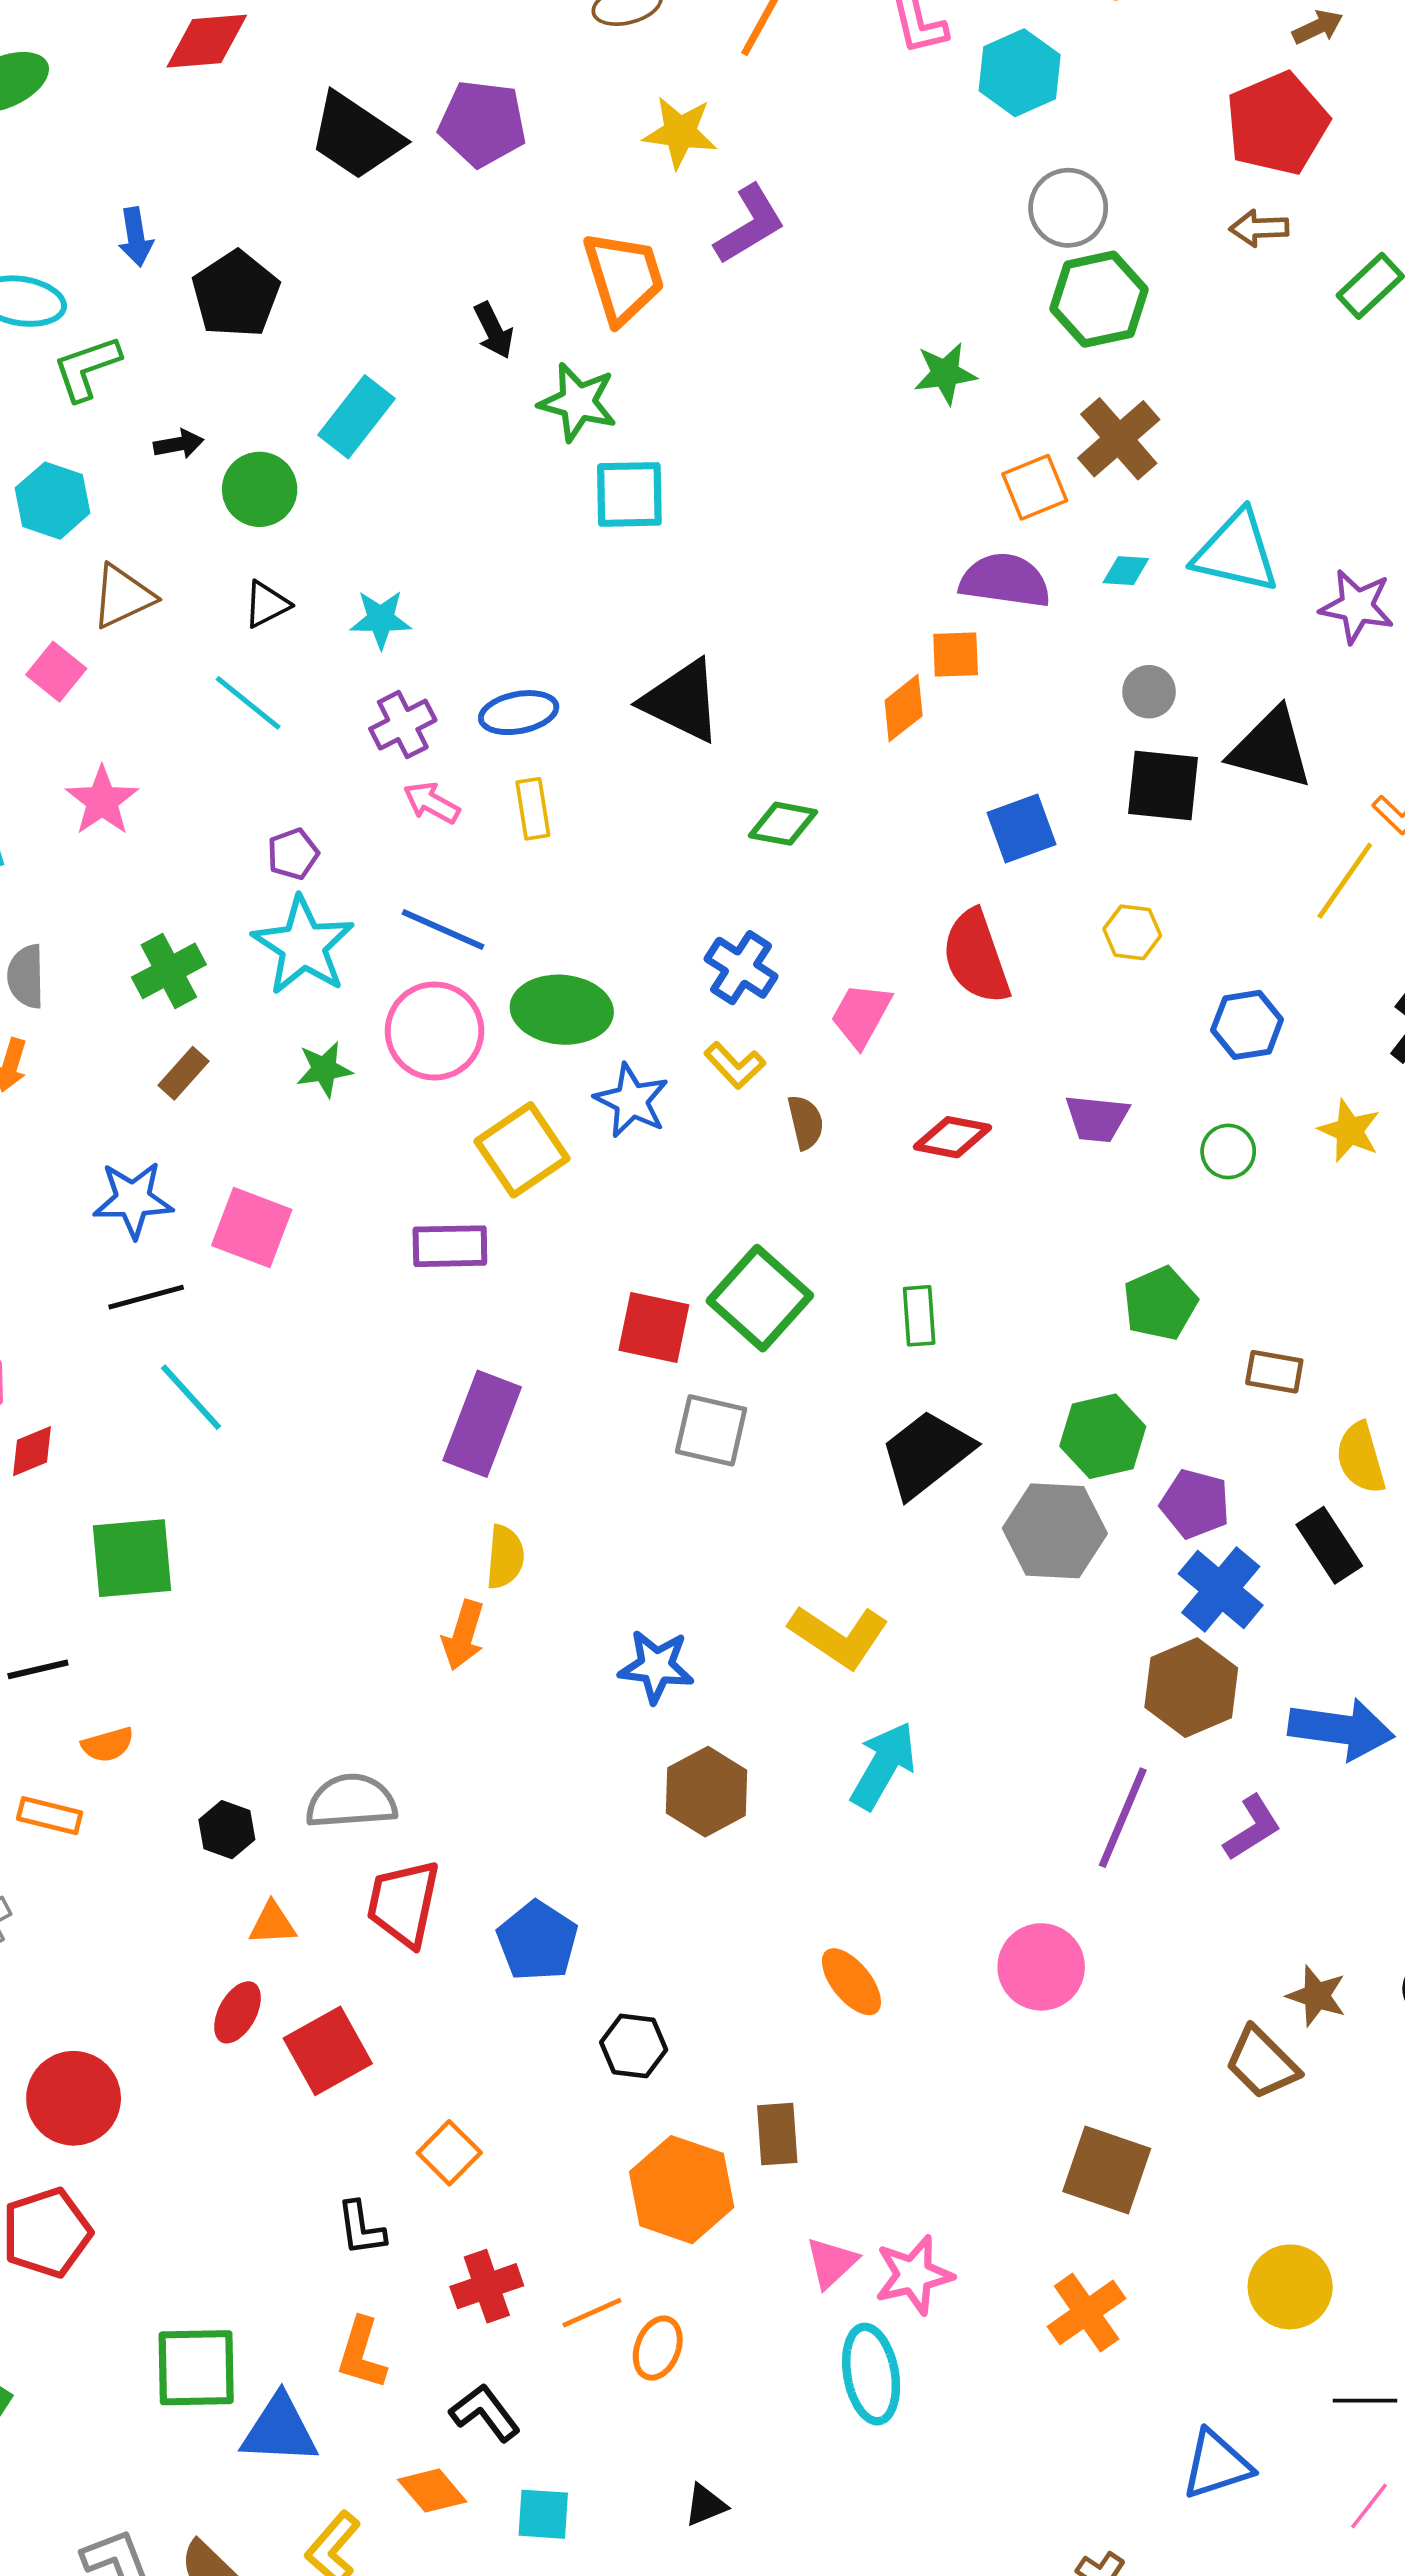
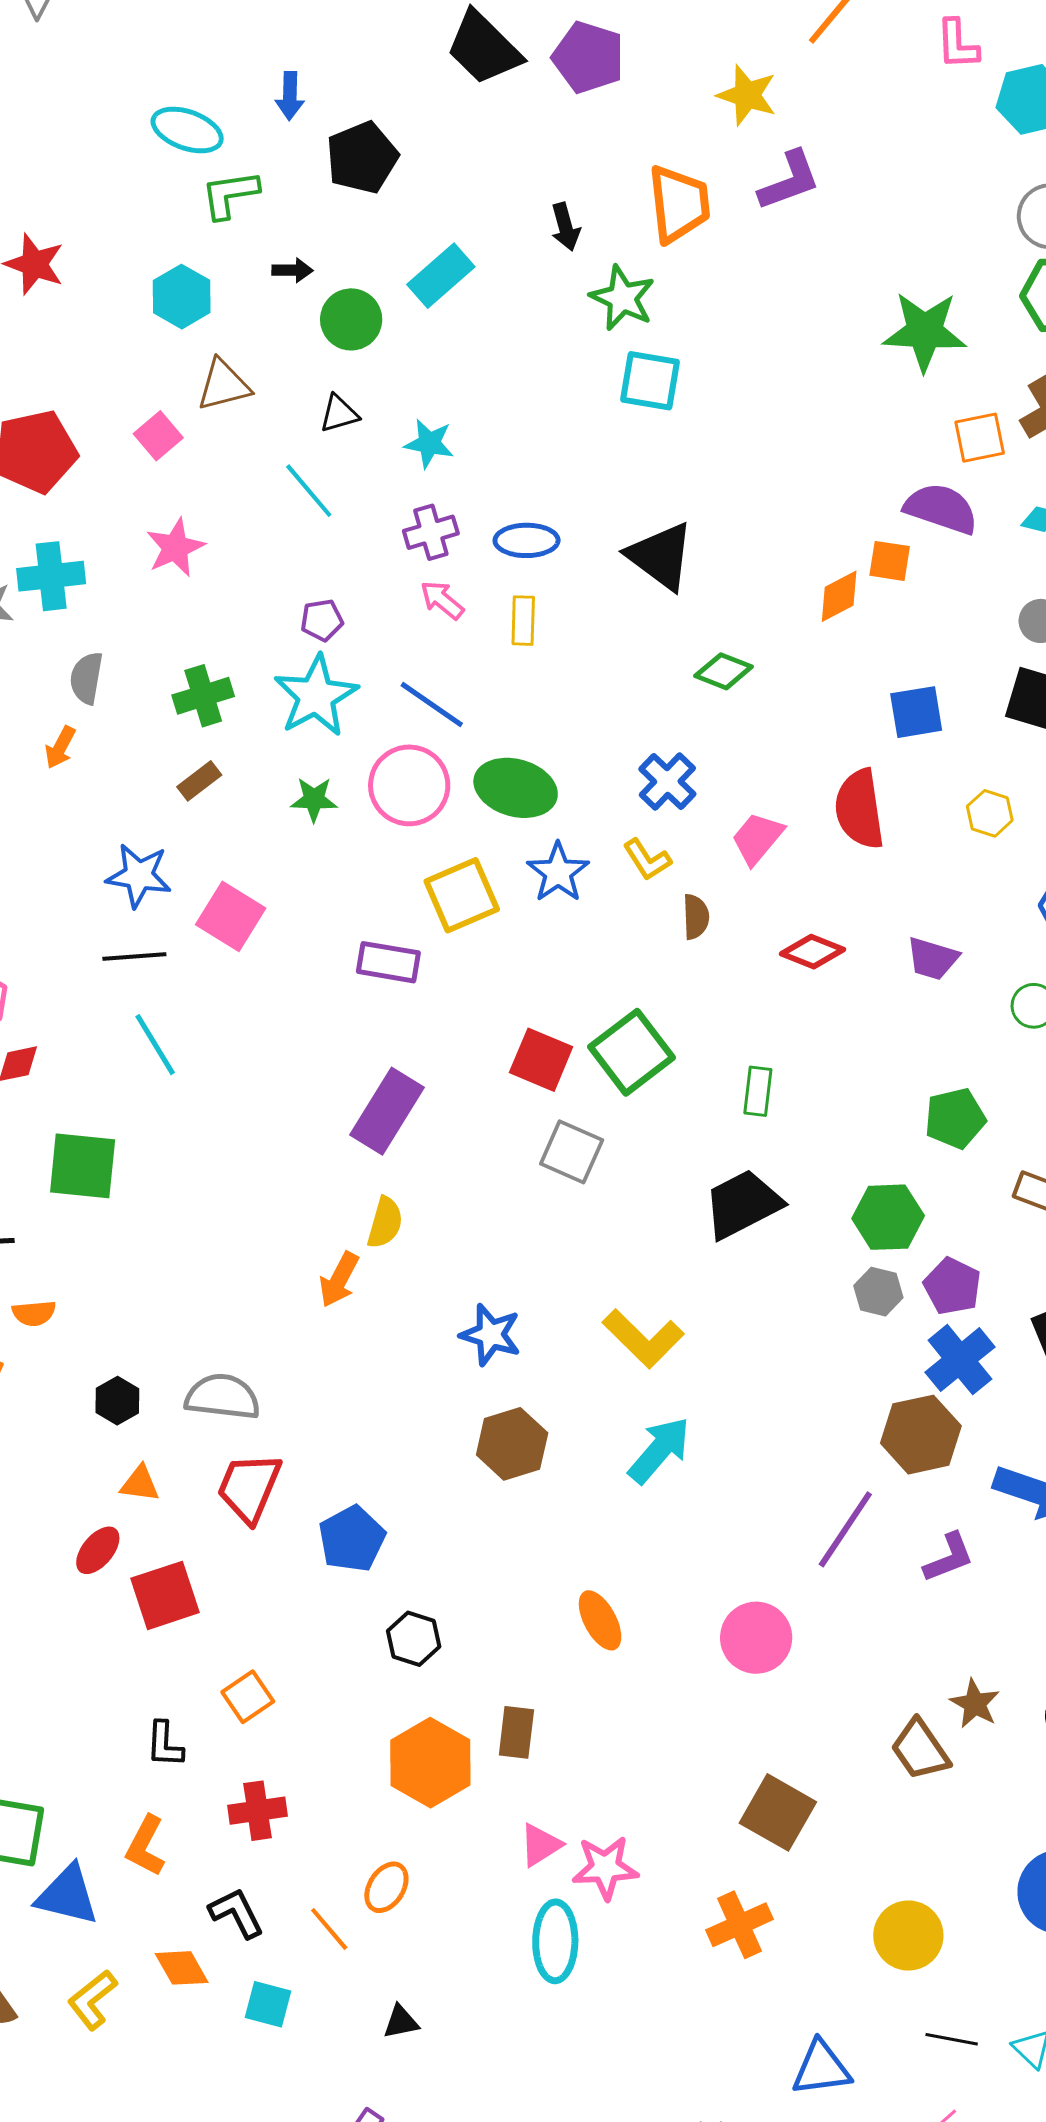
green star: (945, 373) -> (925, 331), size x1.6
gray hexagon: (1055, 1531) -> (878, 1292), moved, size x0.6
orange line: (592, 2313) -> (329, 1929), moved, turned 63

